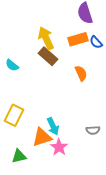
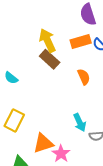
cyan semicircle: (12, 65) -> (11, 78), moved
cyan arrow: (53, 126) -> (80, 122), moved

